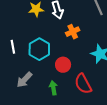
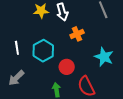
gray arrow: (24, 80) -> (16, 78), moved

